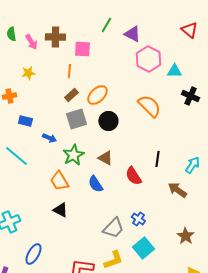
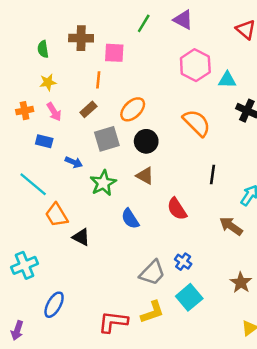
green semicircle: (11, 34) -> (43, 49), moved
purple triangle: (132, 34) -> (183, 20), moved
pink arrow: (31, 42) -> (54, 112), moved
brown rectangle: (71, 95) -> (88, 109), moved
brown triangle: (105, 158) -> (145, 176), moved
black line: (157, 159) -> (213, 174), moved
orange trapezoid: (59, 181) -> (57, 215), moved
black triangle: (60, 210) -> (81, 237), moved

